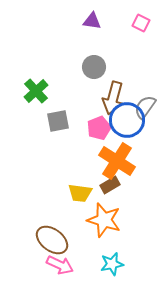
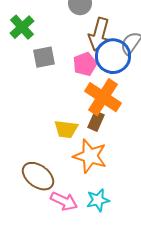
brown rectangle: (110, 185) -> (96, 121), turned -36
pink arrow: (60, 265) -> (64, 201), moved

